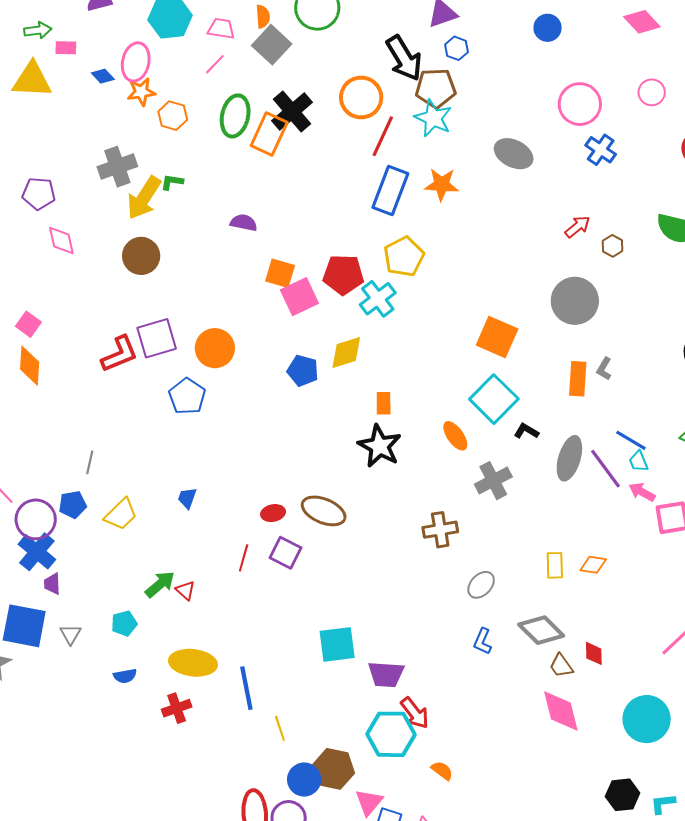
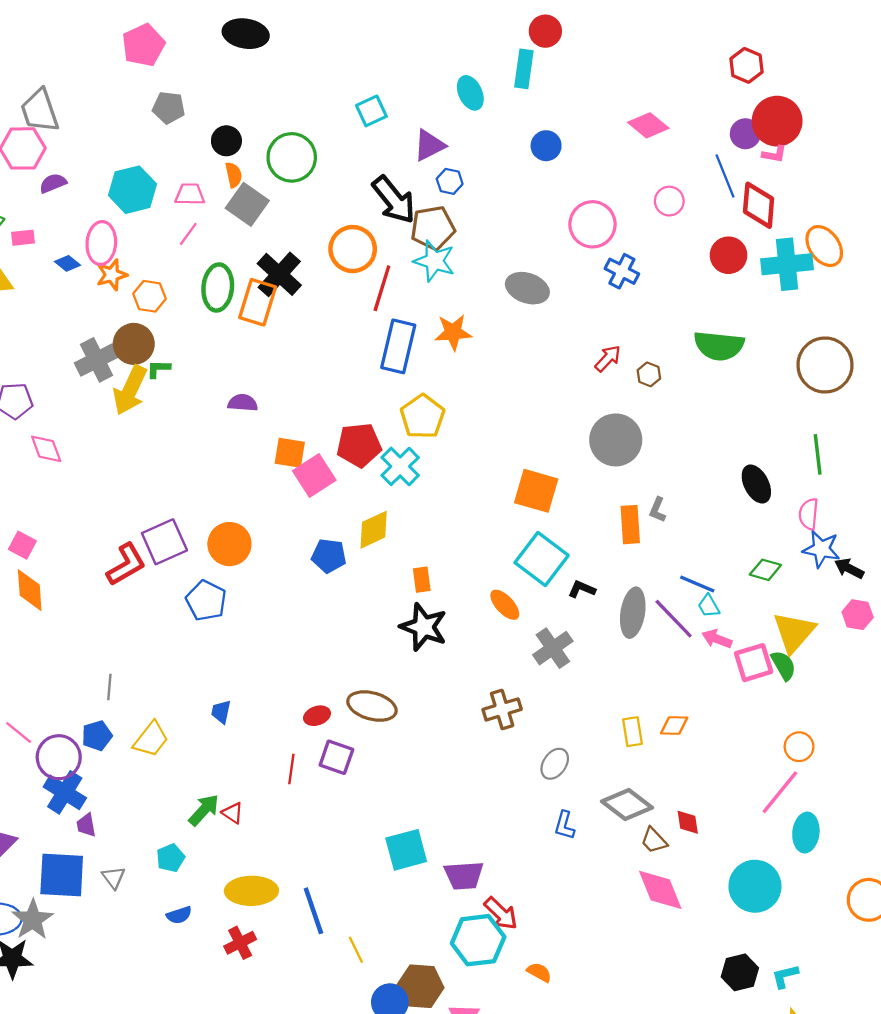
brown circle: (141, 256) -> (134, 344), moved

